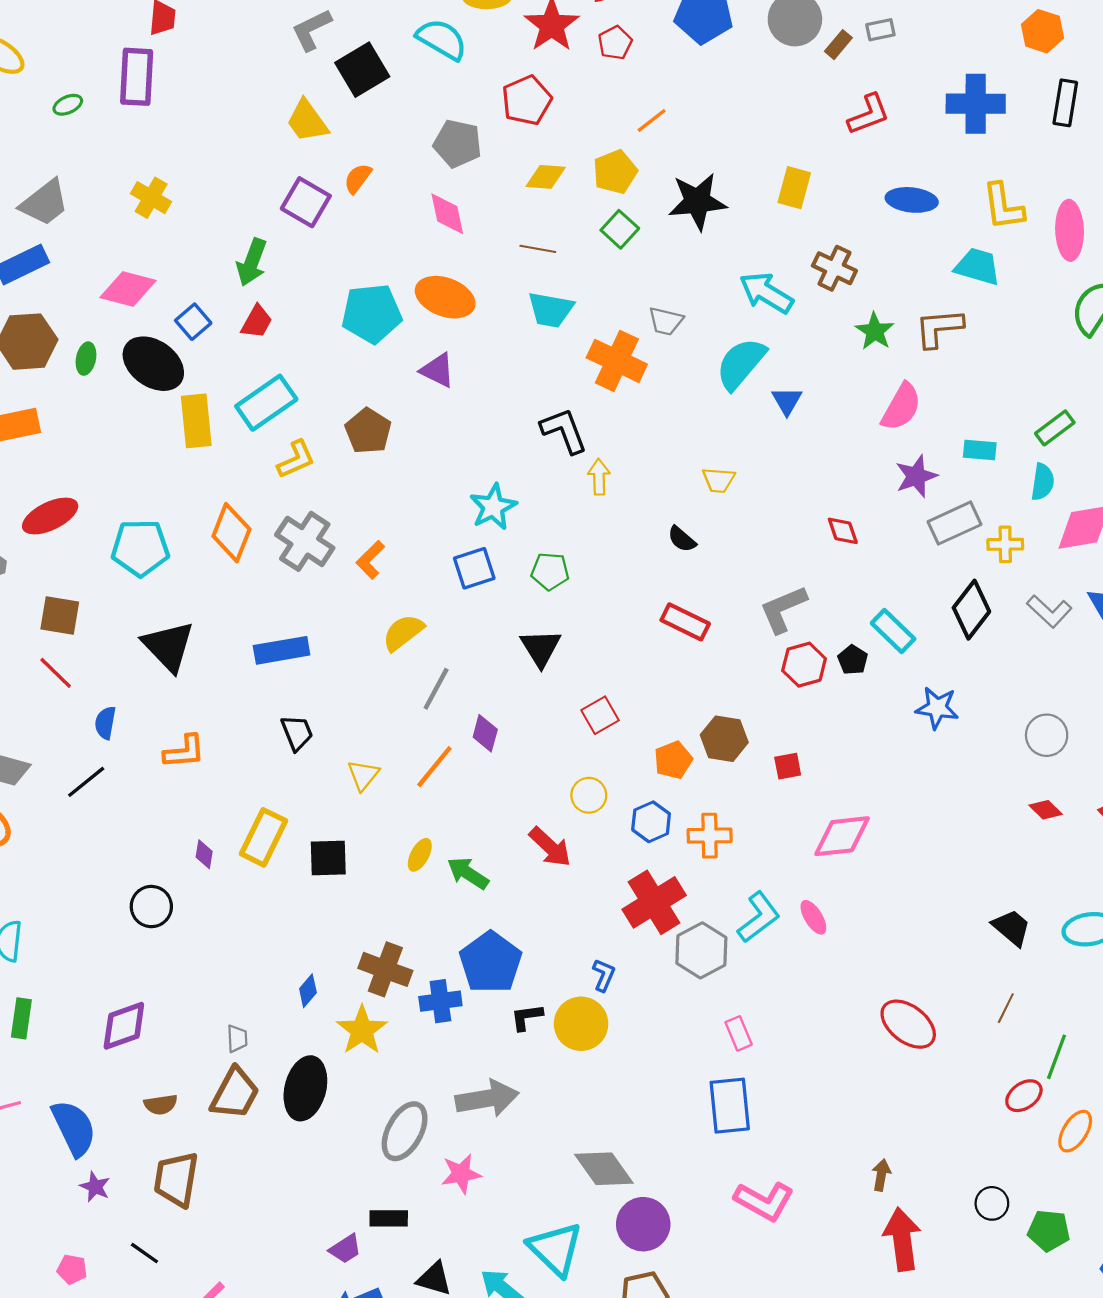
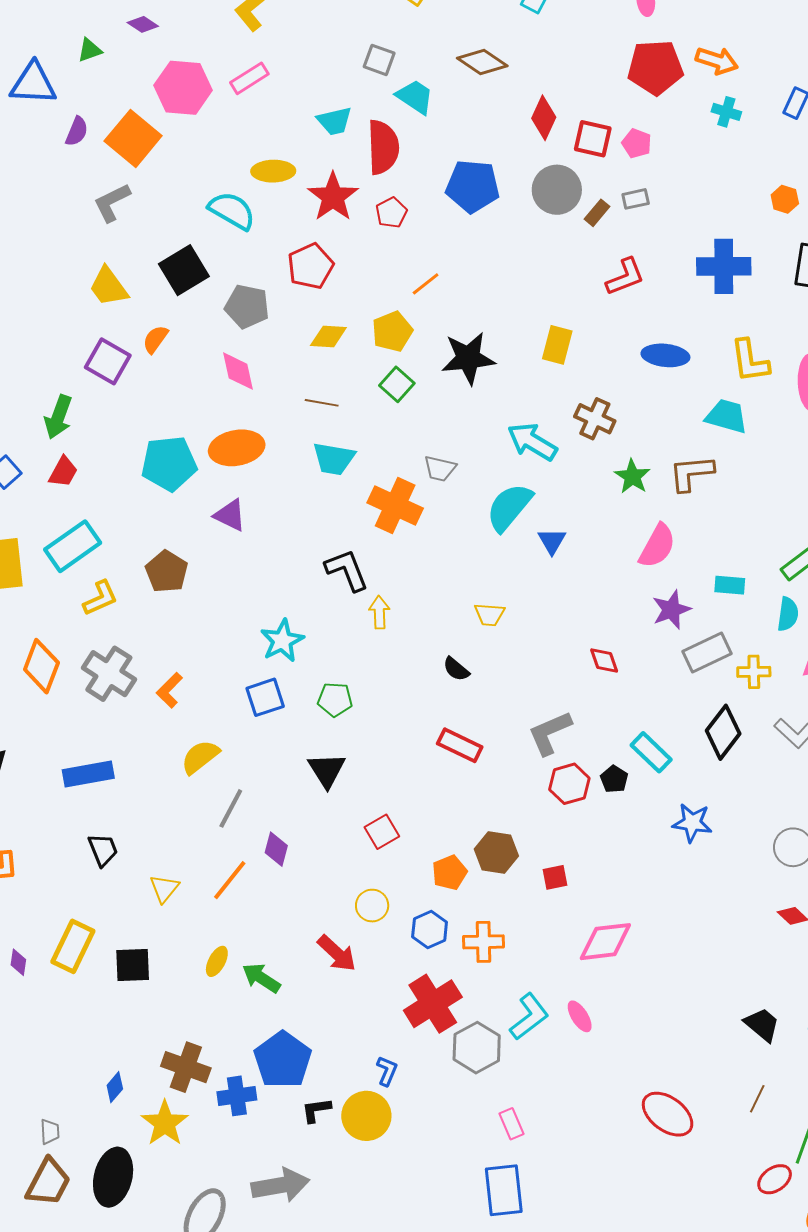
orange hexagon: (1042, 31) -> (785, 199), size x0.7
black square: (362, 70) -> (184, 270), moved
orange ellipse: (445, 297) -> (237, 448), turned -30

